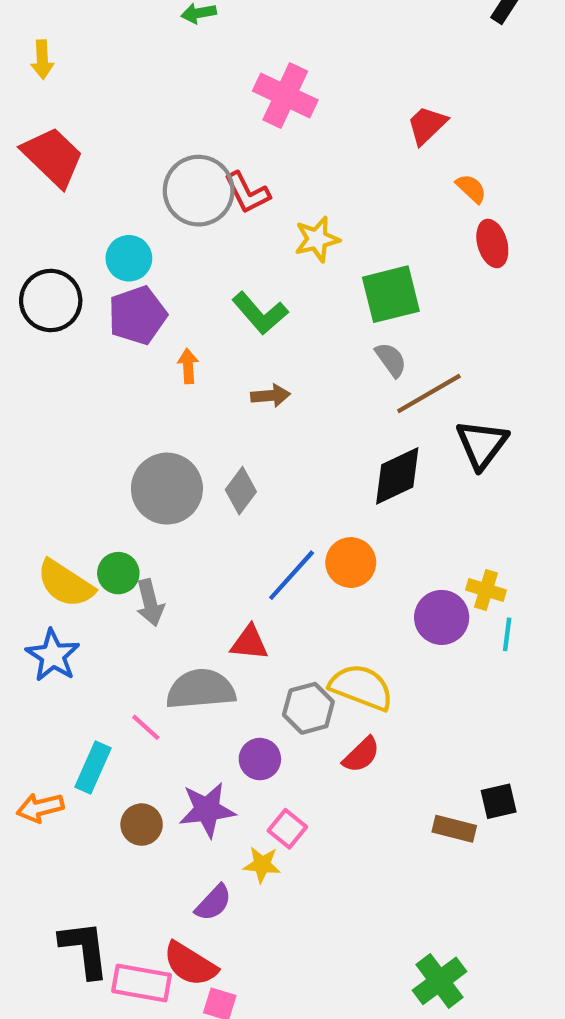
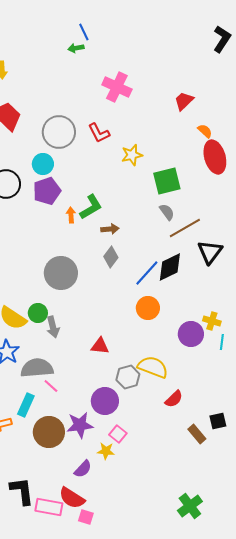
gray circle: (199, 191) -> (59, 132), moved
red ellipse: (492, 243) -> (215, 157), size x1.5
green L-shape: (260, 313) -> (91, 207), moved, turned -80
gray diamond: (241, 491) -> (111, 257), moved
blue line: (292, 575) -> (147, 273), moved
gray semicircle: (201, 689) -> (37, 368), moved
red semicircle: (361, 755) -> (174, 399), moved
purple circle: (260, 759) -> (105, 401), size x1.4
brown circle: (142, 825) -> (49, 432), size x1.6
brown rectangle: (454, 829) -> (197, 434), turned 36

